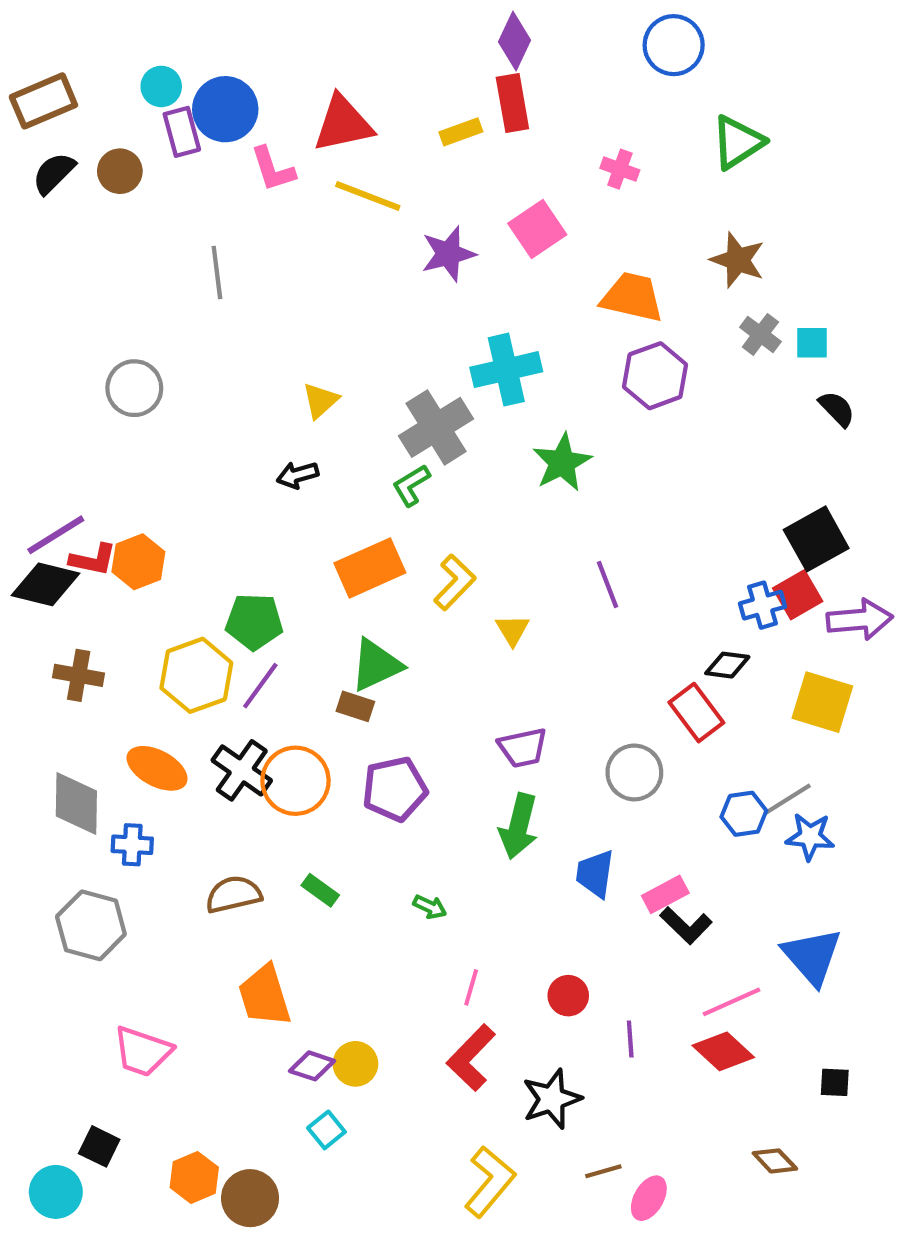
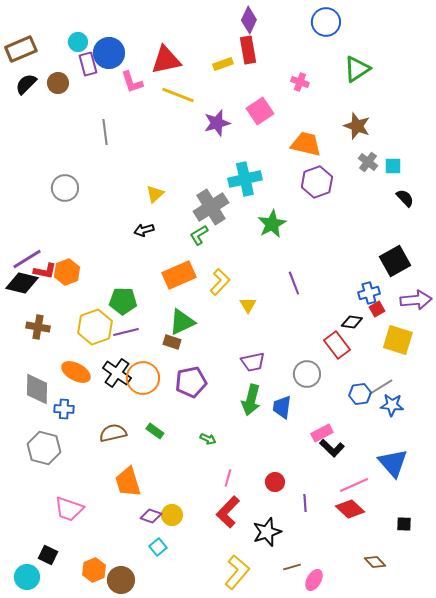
red square: (798, 595) -> (377, 309), moved, size x0.7
purple line: (260, 686) -> (126, 332), turned 40
blue trapezoid: (595, 874) -> (282, 407), moved

